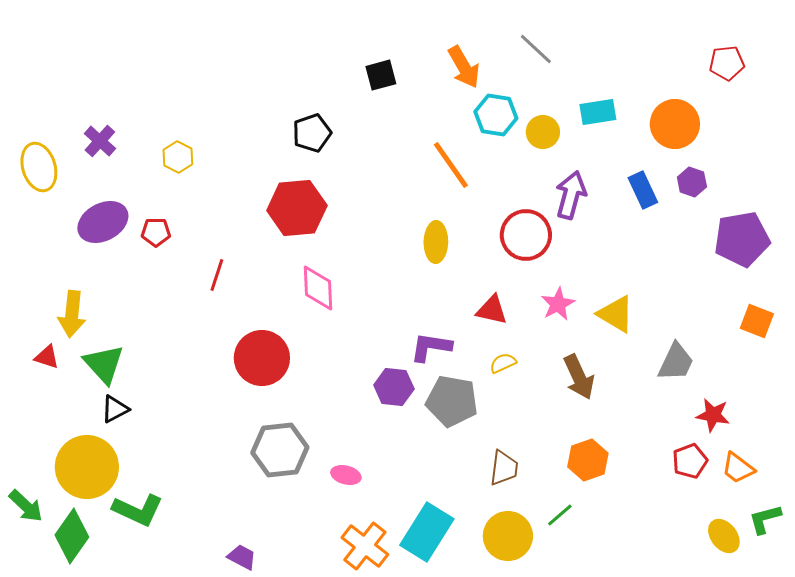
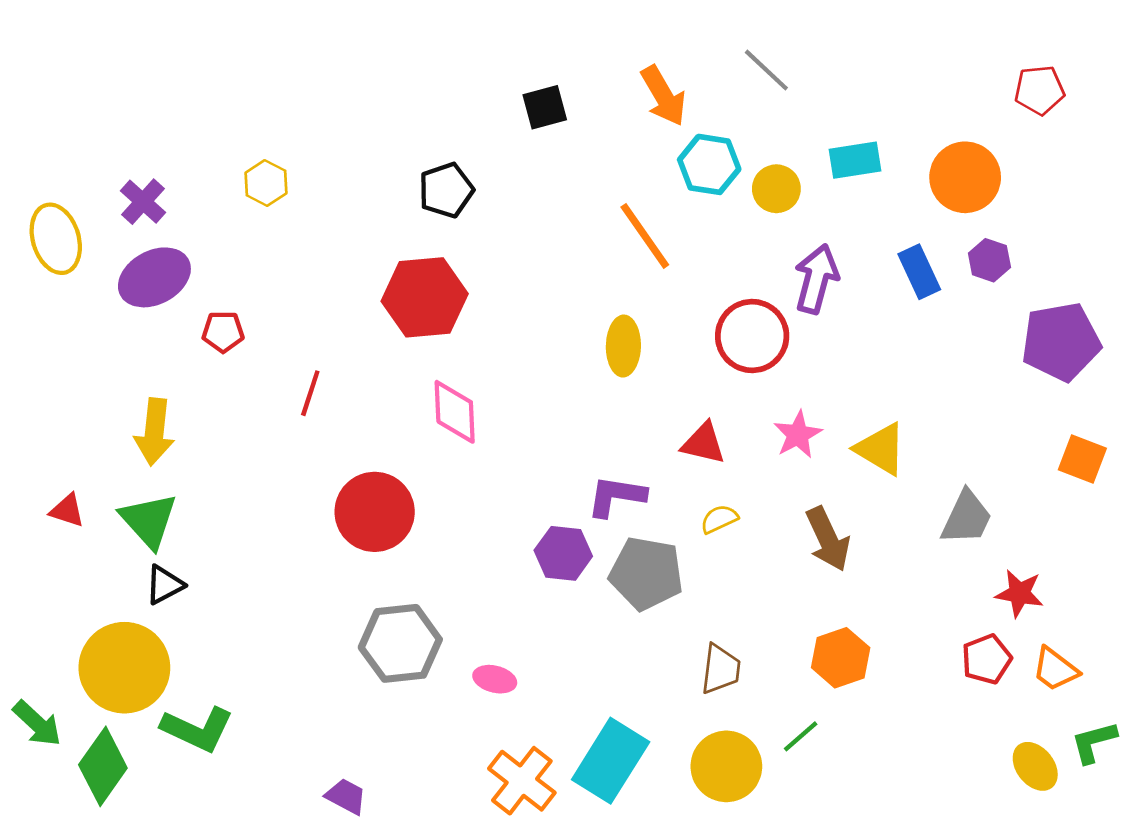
yellow hexagon: (178, 157) -> (266, 183), moved
purple ellipse: (103, 222) -> (154, 277), moved
yellow arrow: (72, 314) -> (154, 432), moved

